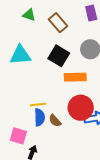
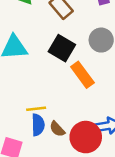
orange rectangle: (75, 77) -> (82, 75), turned 55
red circle: (81, 108) -> (86, 137), moved

